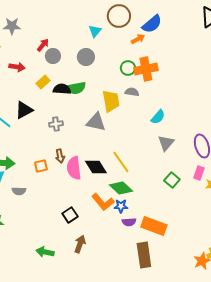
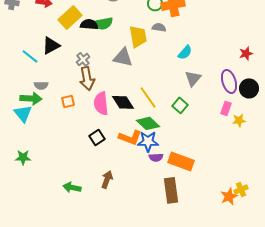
yellow rectangle: (43, 82) -> (70, 17), size x1.6
gray cross: (56, 124) -> (83, 59), turned -32
brown arrow: (60, 156) -> (87, 78), moved, size x1.6
green square: (172, 180) -> (180, 105), moved
gray semicircle: (19, 191) -> (41, 85), moved
orange L-shape: (103, 202) -> (130, 137), turned -30
blue star: (121, 206) -> (148, 141), size x1.5
black square: (70, 215) -> (97, 137), moved

